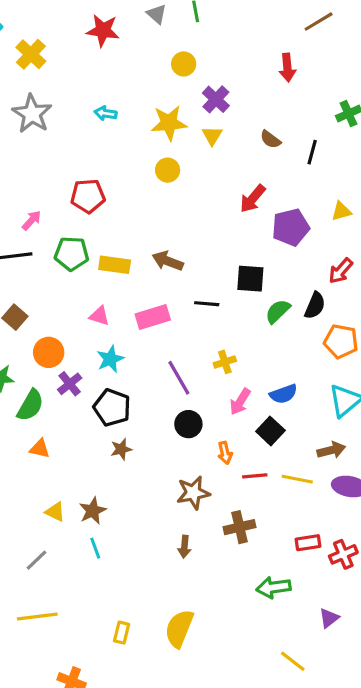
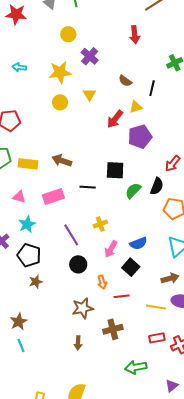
yellow triangle: (212, 136) -> (89, 94), moved
yellow triangle: (341, 211) -> (136, 107), moved
yellow line: (297, 479) -> (156, 307), moved

